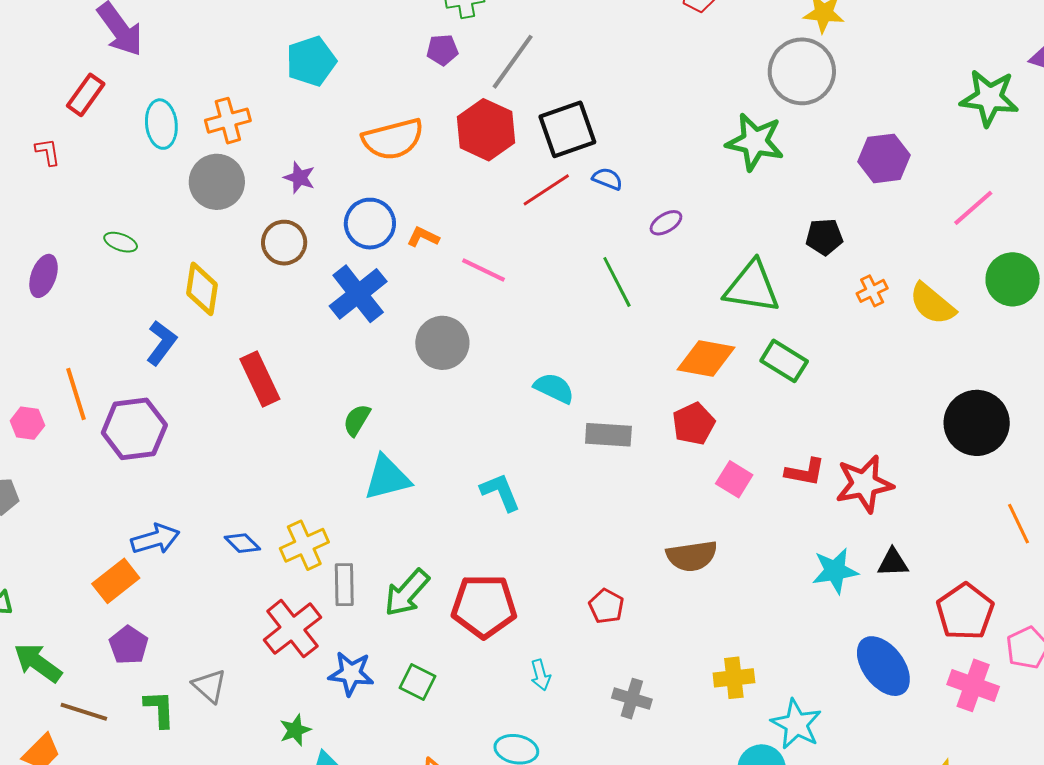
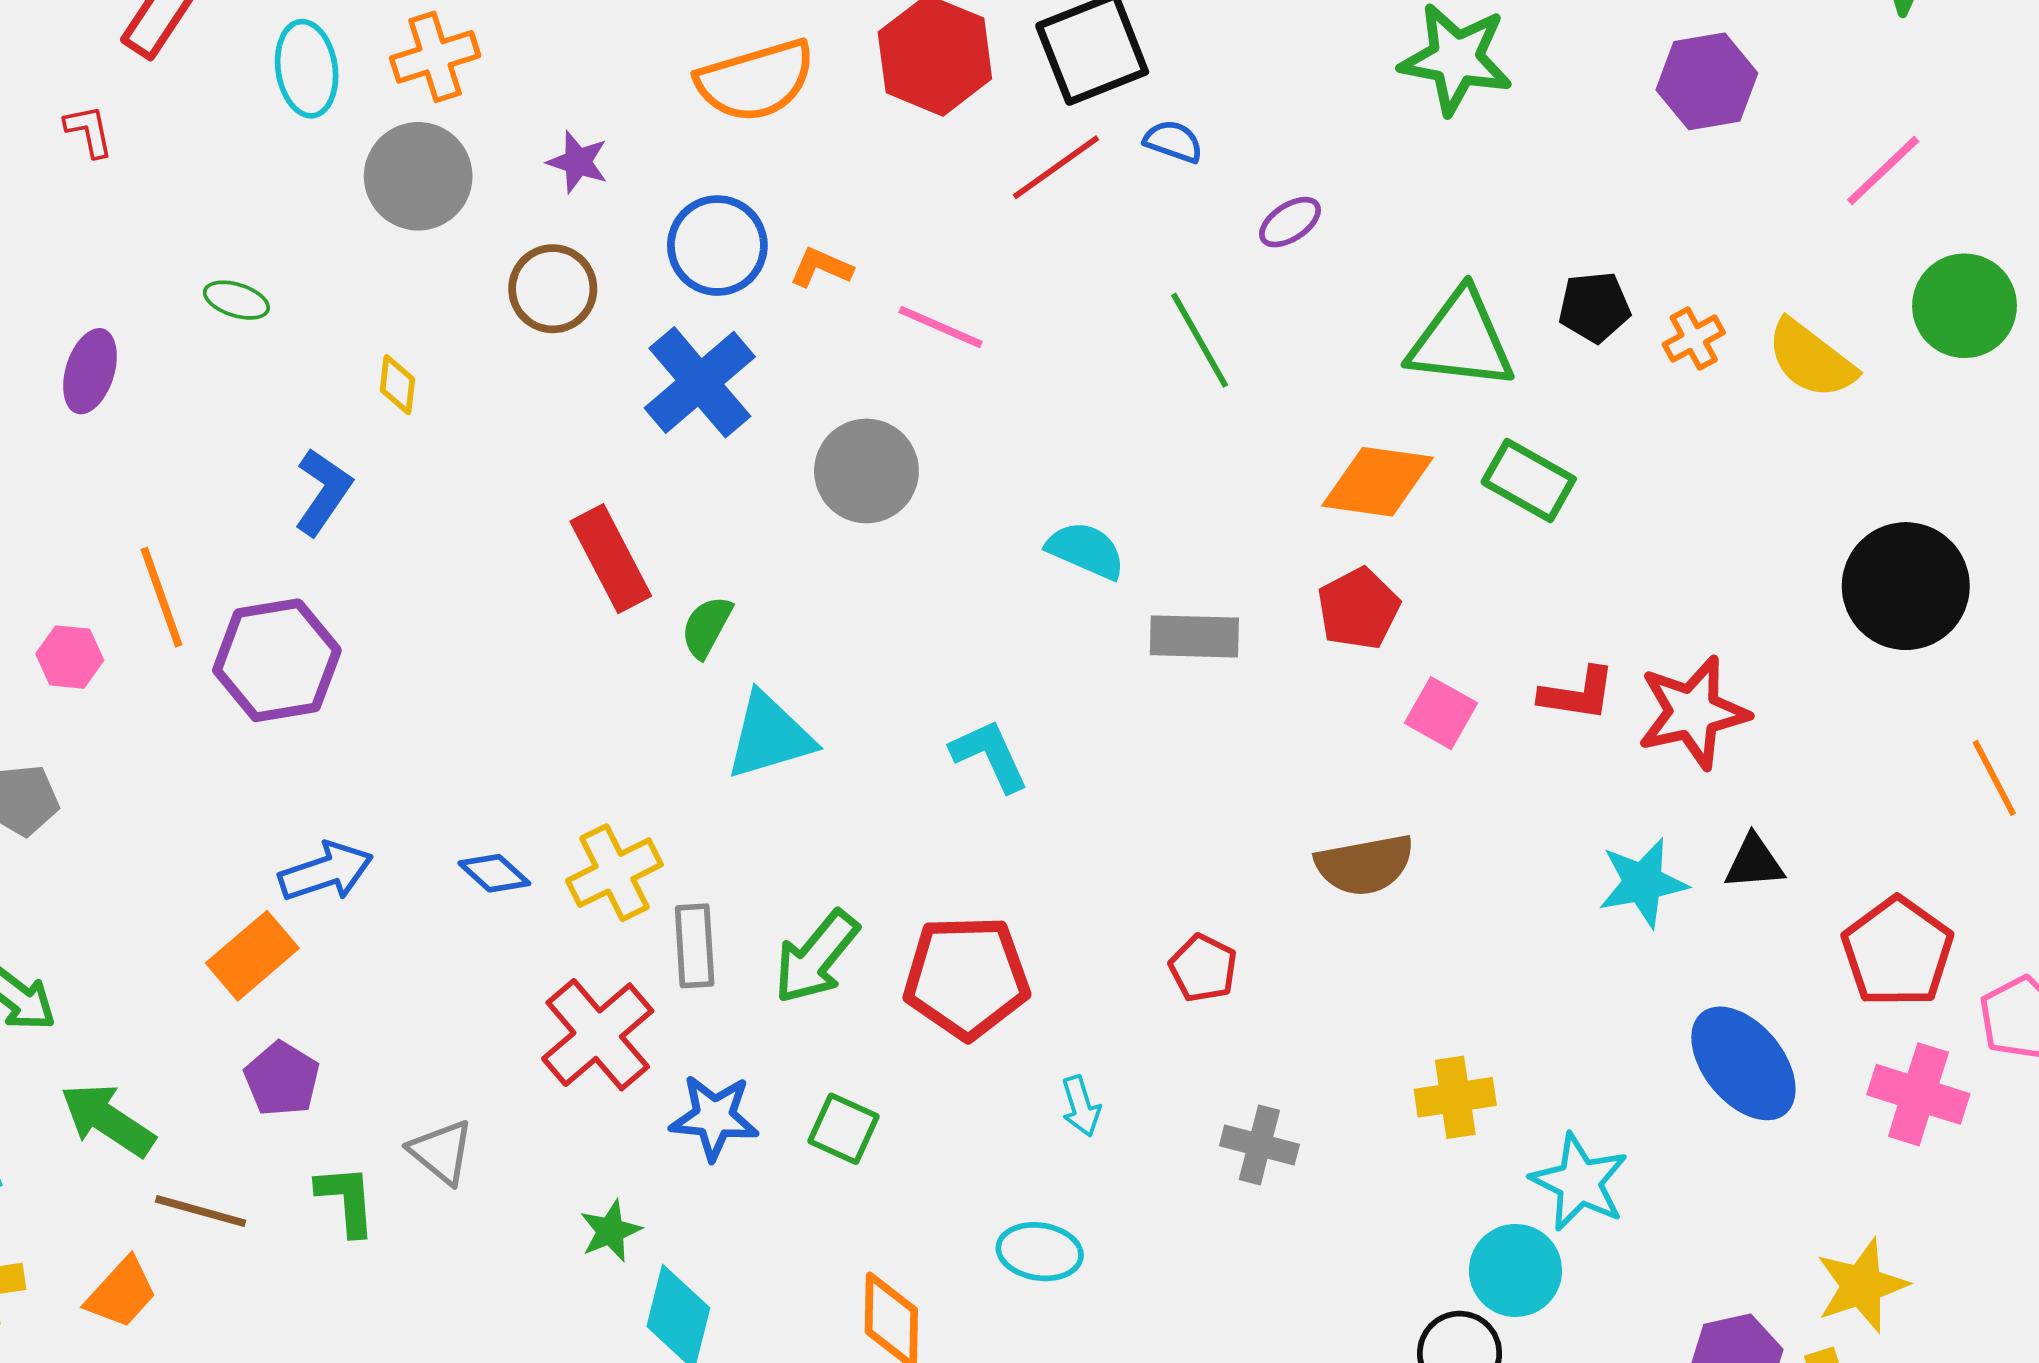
black pentagon: (824, 237) -> (1594, 307), moved
yellow diamond: (202, 289) -> (397, 385), size x0.6
red rectangle: (260, 379) -> (611, 559), moved

